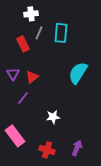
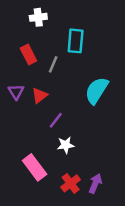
gray line: (39, 33) -> (53, 64), moved
purple line: (23, 98) -> (56, 120), moved
pink rectangle: (15, 136) -> (35, 167), moved
red cross: (47, 150) -> (71, 183), moved, turned 35

